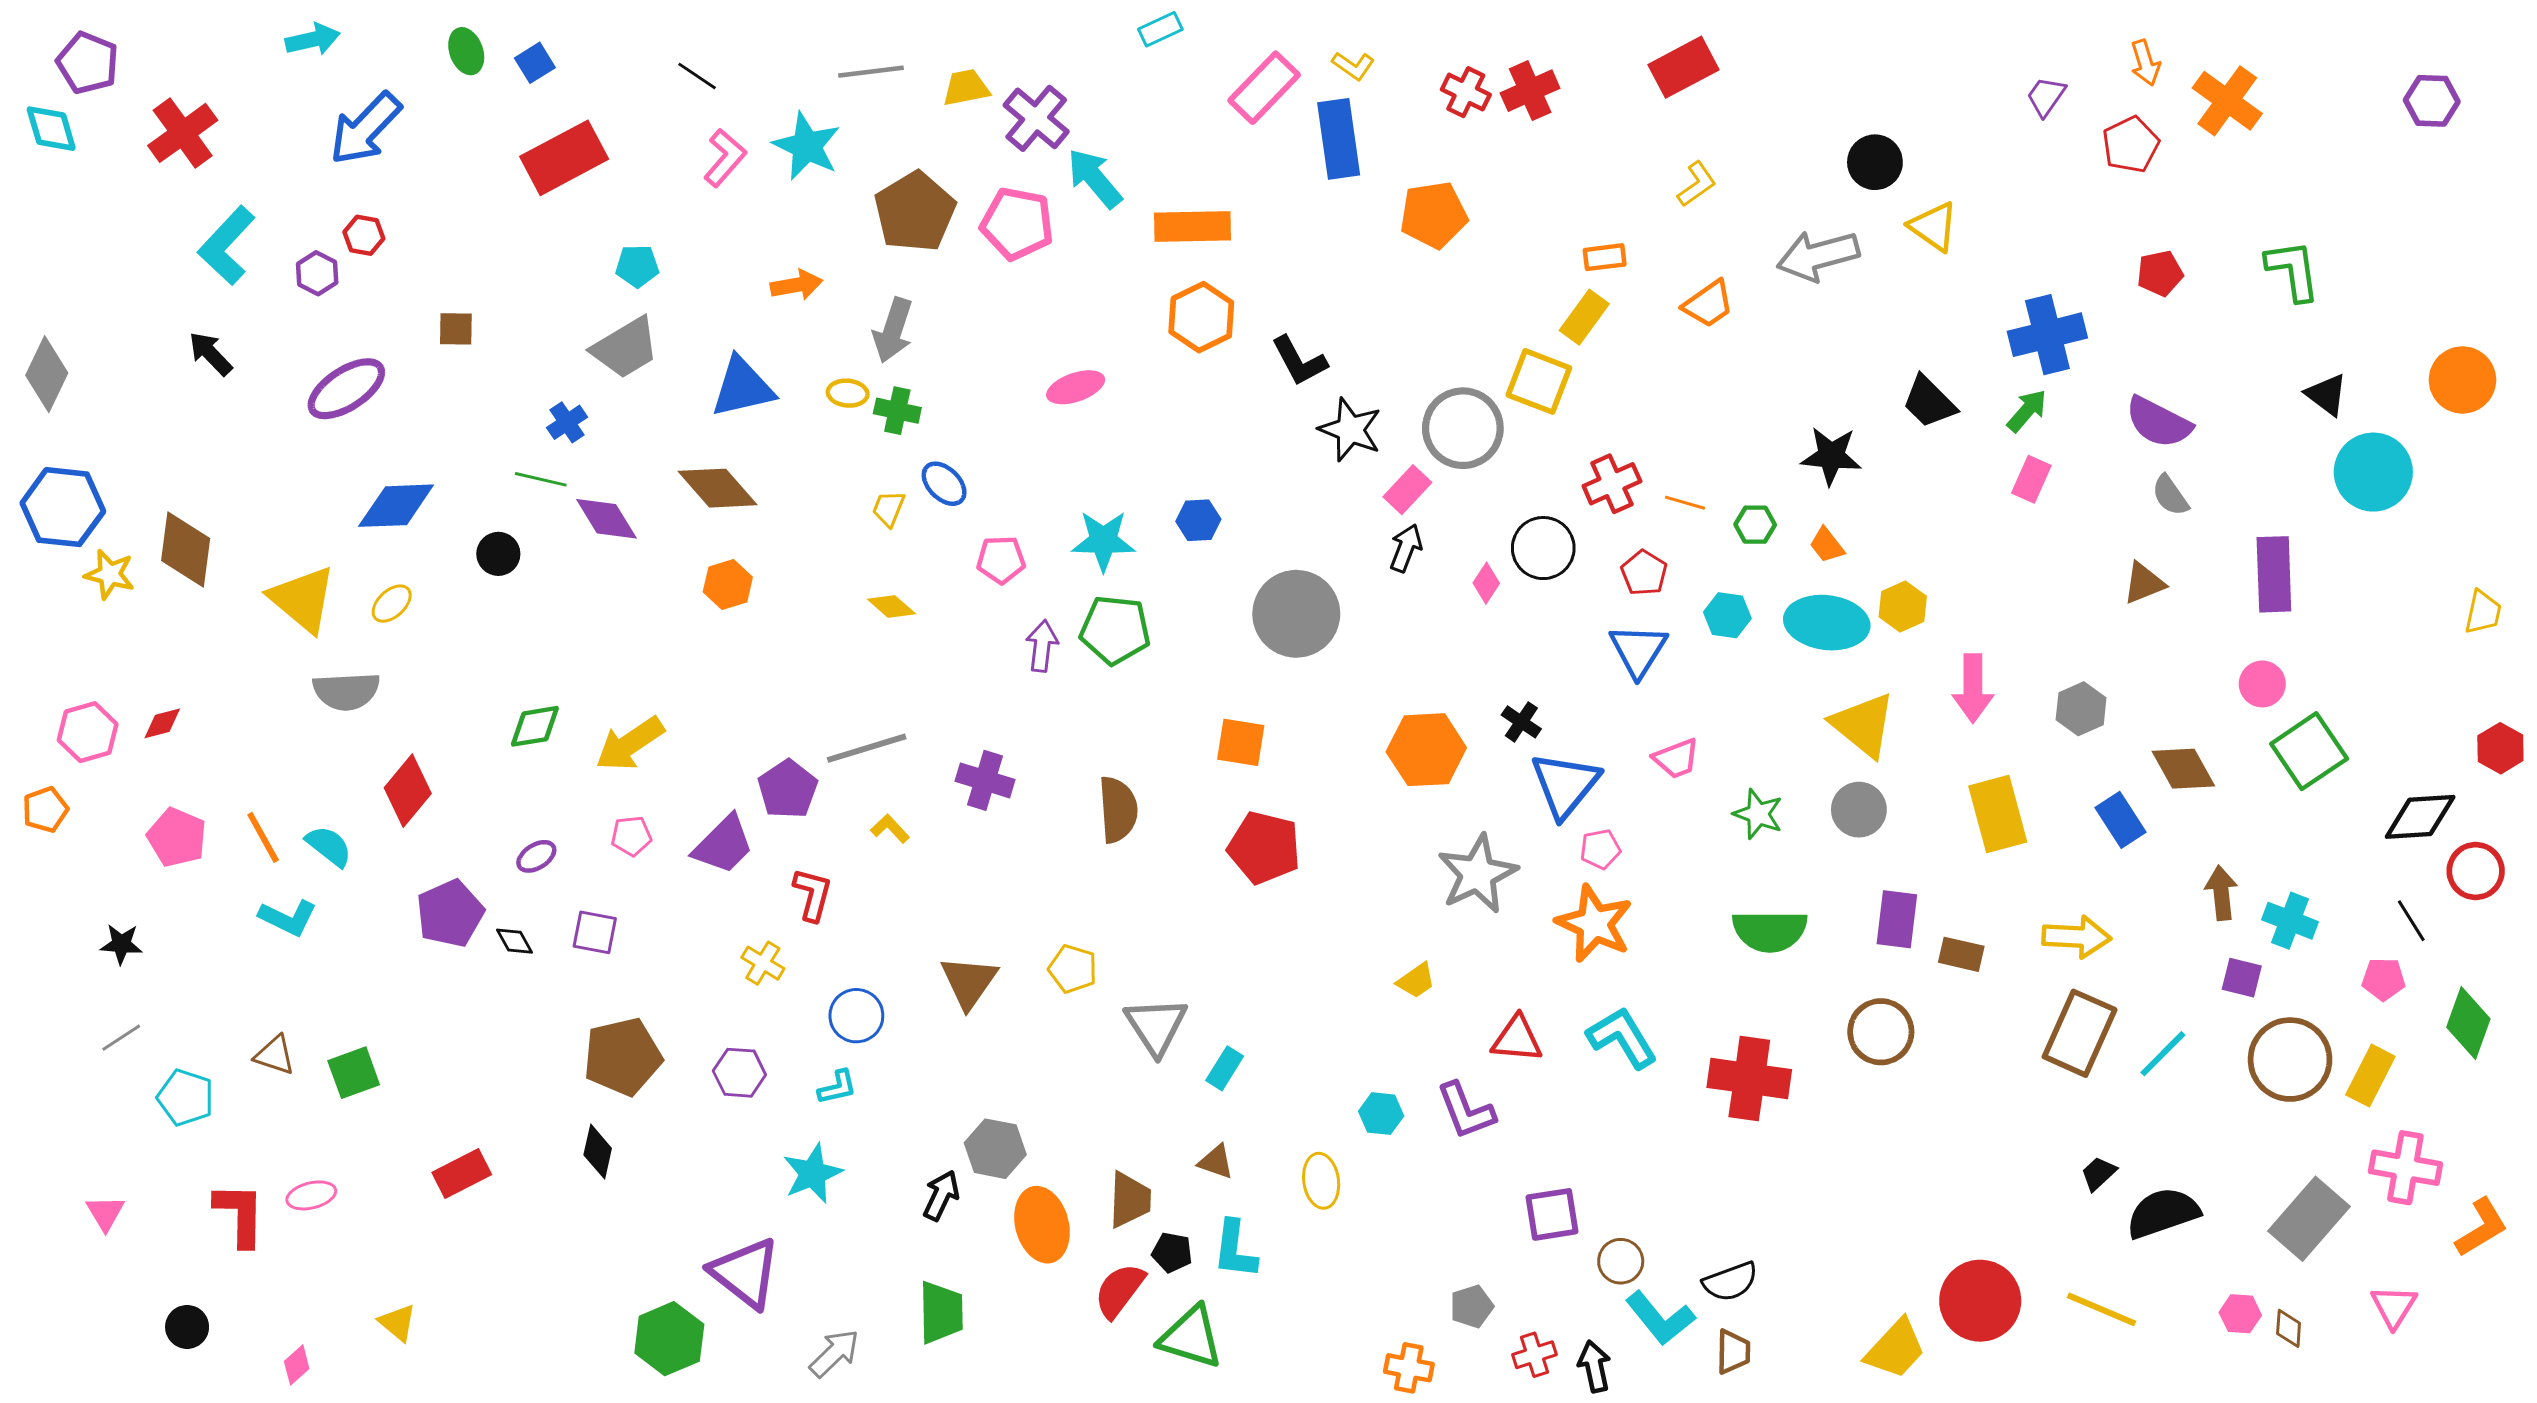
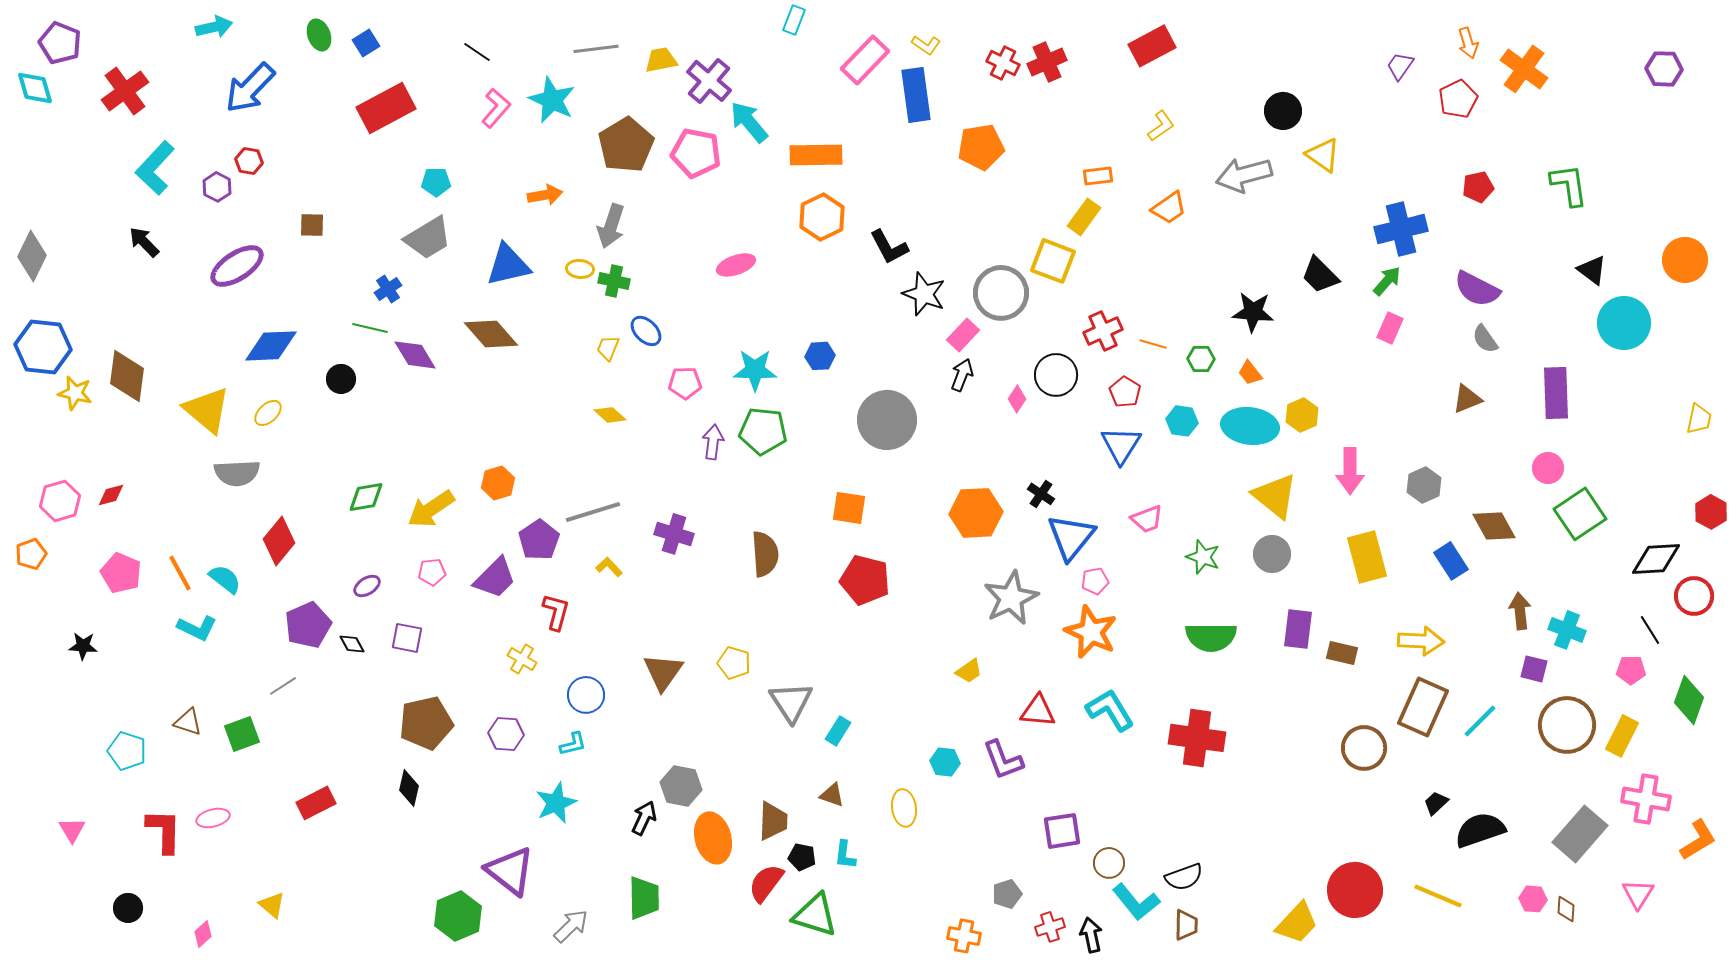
cyan rectangle: (1160, 29) -> (794, 20), turned -44
orange hexagon: (728, 585) -> (498, 483), moved
brown circle: (1881, 1032) -> (1364, 748), moved
gray line: (121, 1038) -> (283, 686), moved
cyan L-shape: (1235, 1249) -> (845, 855), size x0.7

